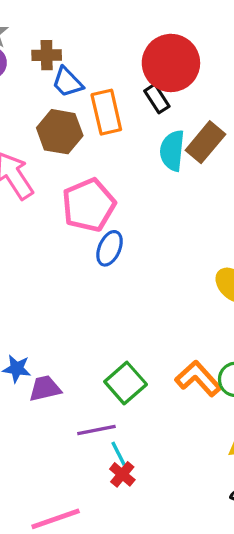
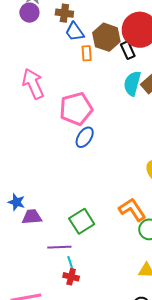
orange rectangle: (106, 112) -> (87, 53), moved, size x0.6
brown hexagon: (60, 132) -> (106, 37), moved
orange L-shape: (198, 379) -> (132, 210), moved
red cross: (122, 474) -> (71, 277), turned -35

